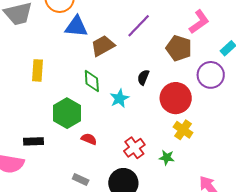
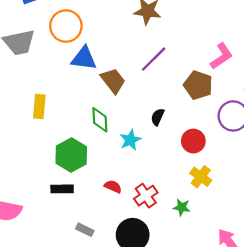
brown trapezoid: (103, 46) -> (113, 81), turned 80
red circle: (176, 98) -> (193, 141), size x0.7
red semicircle: (89, 139) -> (113, 186), moved
black rectangle: (34, 141) -> (62, 189), moved

